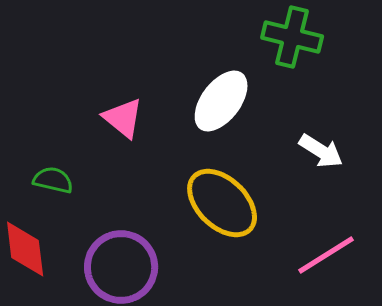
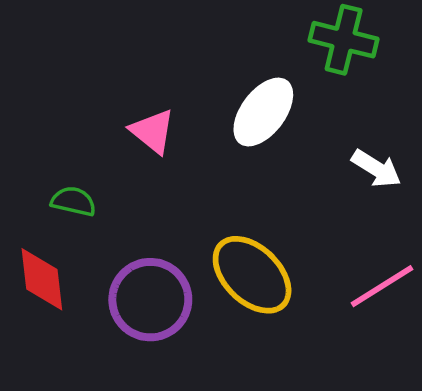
yellow ellipse: (222, 203) -> (252, 275), moved

